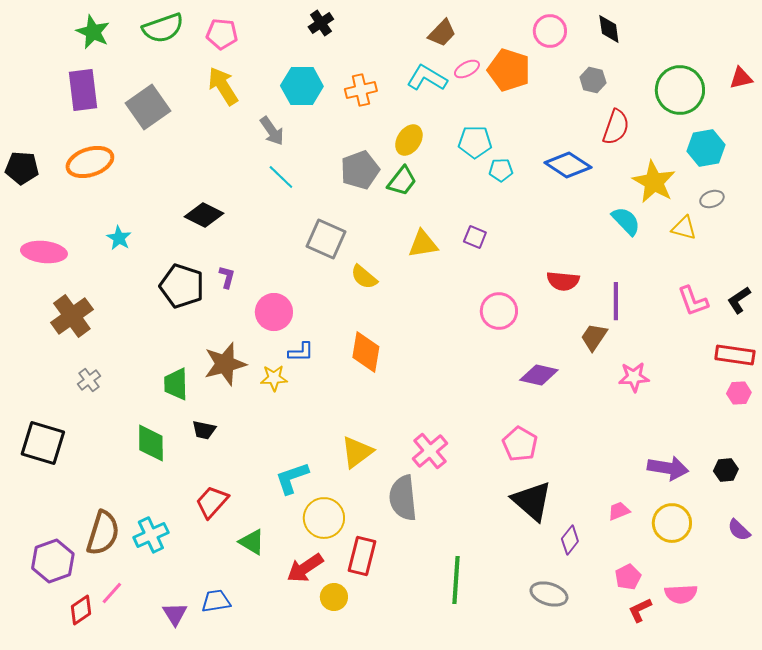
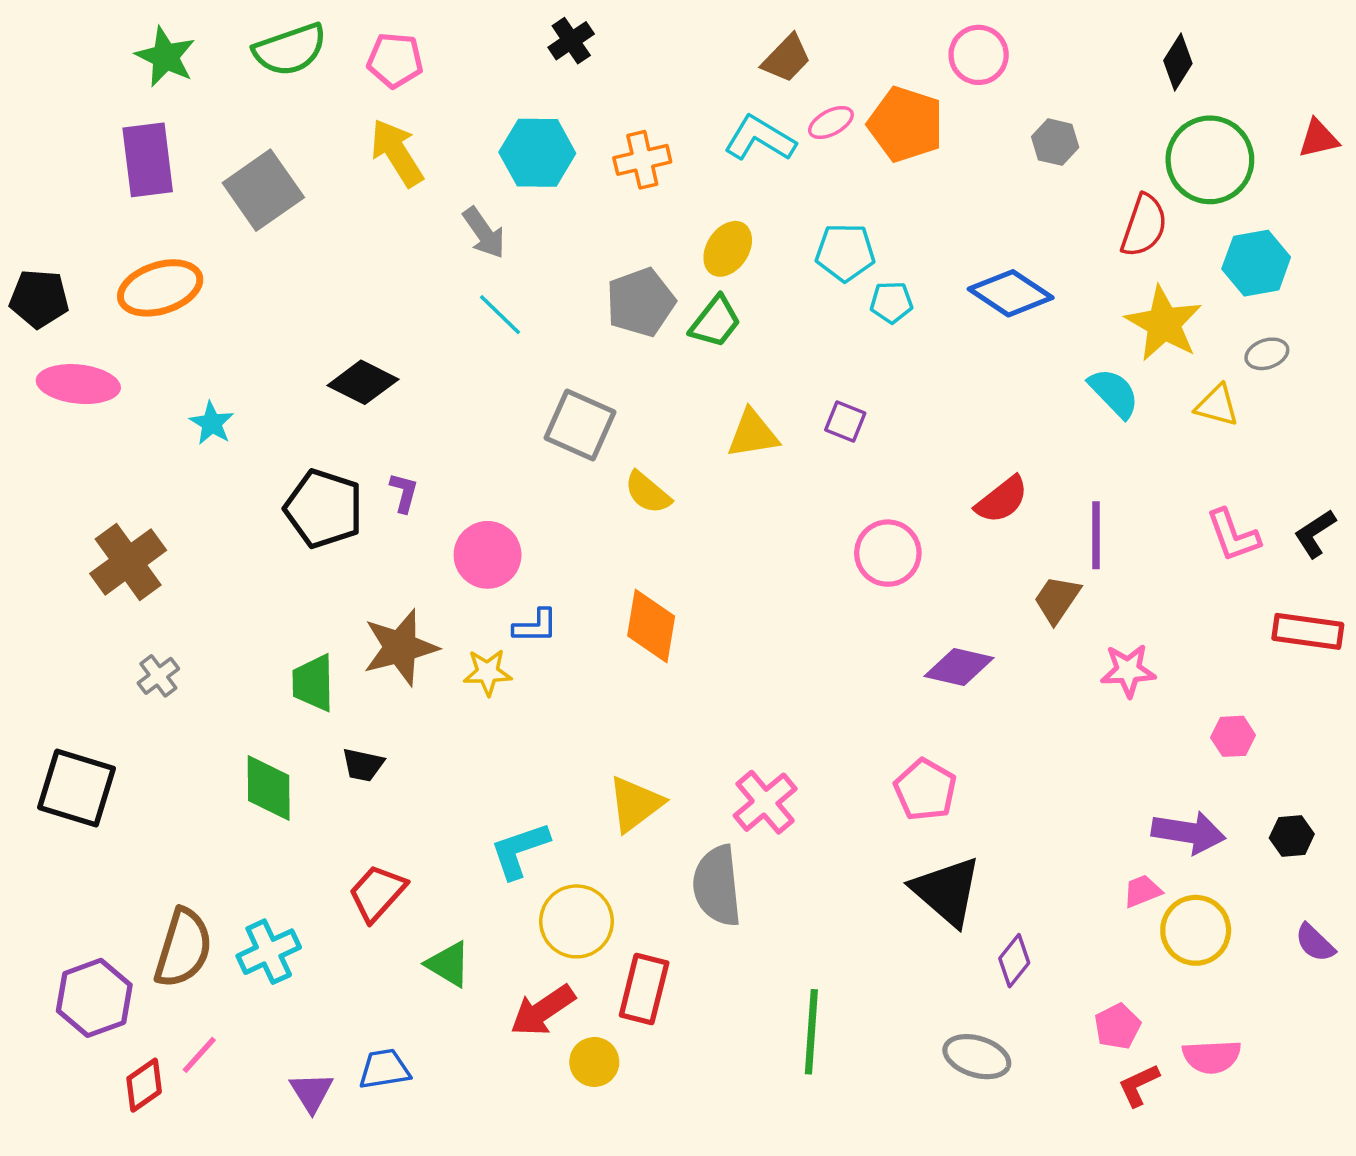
black diamond: (609, 29) -> (1178, 62), moved, turned 40
red semicircle: (616, 127) -> (1144, 226), moved
pink ellipse: (44, 252) -> (78, 384), moved
red semicircle: (563, 281) -> (1002, 500), turned -44
pink hexagon: (739, 393) -> (1233, 736), moved
pink trapezoid: (619, 511) -> (1142, 891), moved

